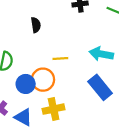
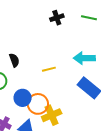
black semicircle: (36, 25) -> (14, 60), moved
orange circle: (43, 80) -> (38, 104), moved

